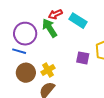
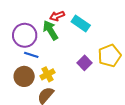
blue line: (19, 51) -> (31, 55), moved
purple square: (83, 58) -> (84, 63), turned 32

